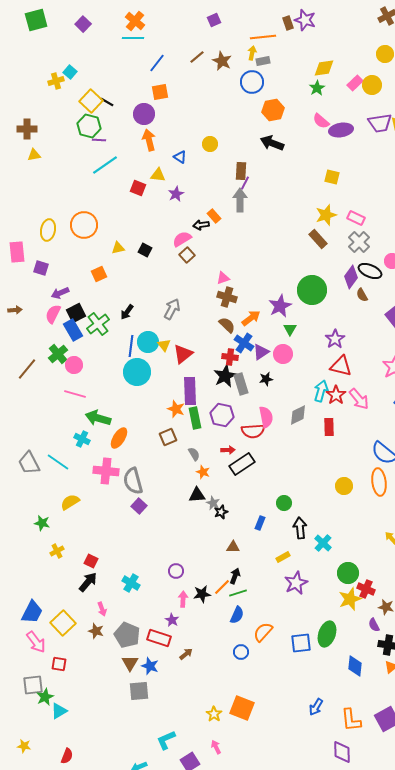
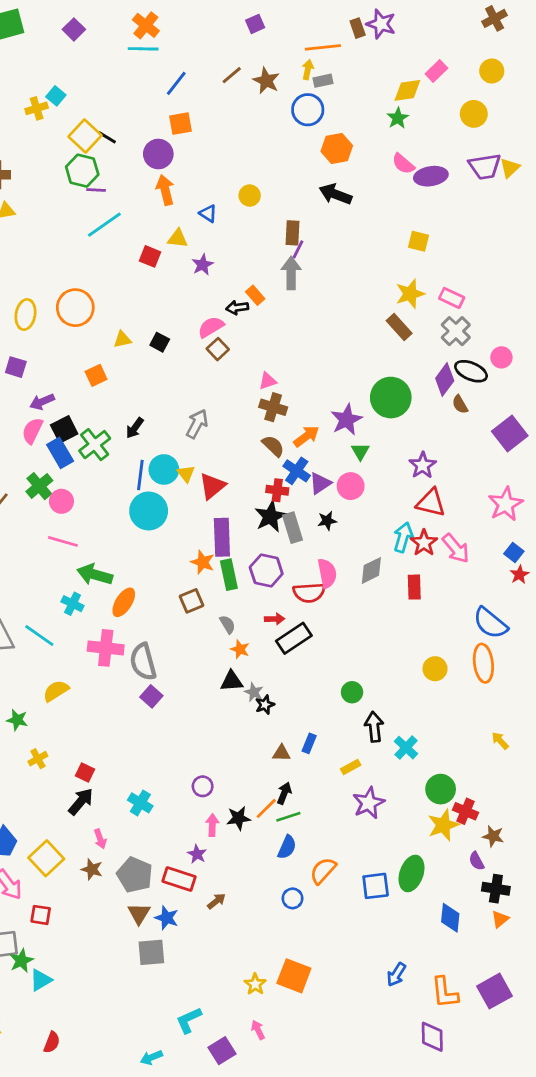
pink rectangle: (355, 83) -> (436, 71), moved
blue rectangle: (260, 523) -> (309, 743), moved

